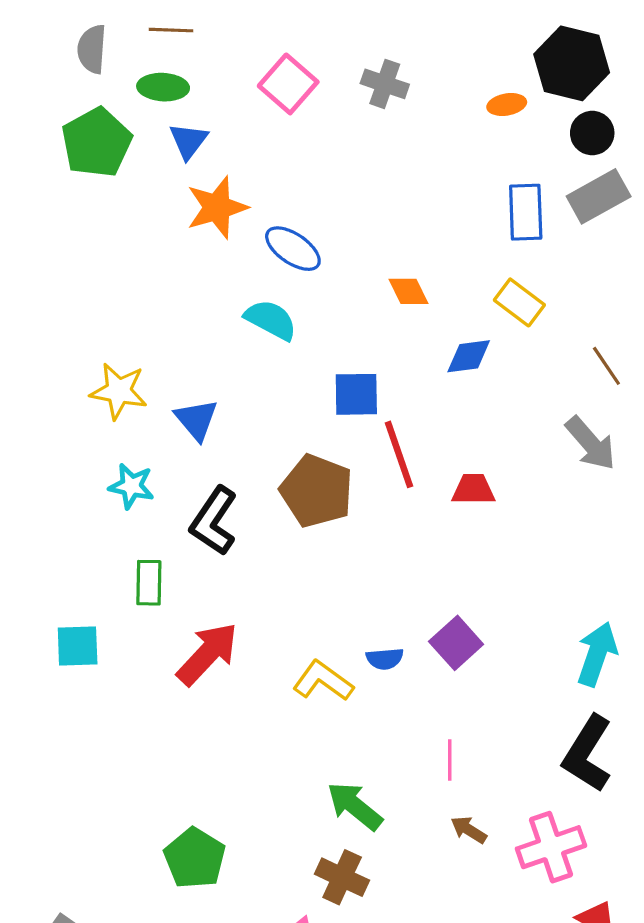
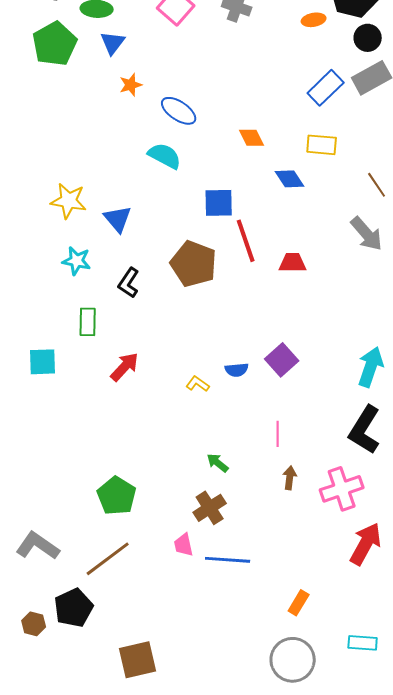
orange star: (217, 207) -> (131, 85), size x0.6
blue rectangle: (526, 212) -> (326, 88), turned 48
yellow rectangle: (519, 302) -> (322, 145), turned -32
blue diamond: (469, 356) -> (290, 179), turned 64
black L-shape: (214, 521) -> (129, 283), size x0.7
red arrow: (207, 654) -> (125, 367), size x0.7
yellow L-shape: (323, 681) -> (198, 384), size x0.6
green arrow: (355, 806) -> (218, 463), size x0.6
brown arrow: (469, 830) -> (290, 478), turned 65
brown cross: (342, 877) -> (210, 508), turned 32

